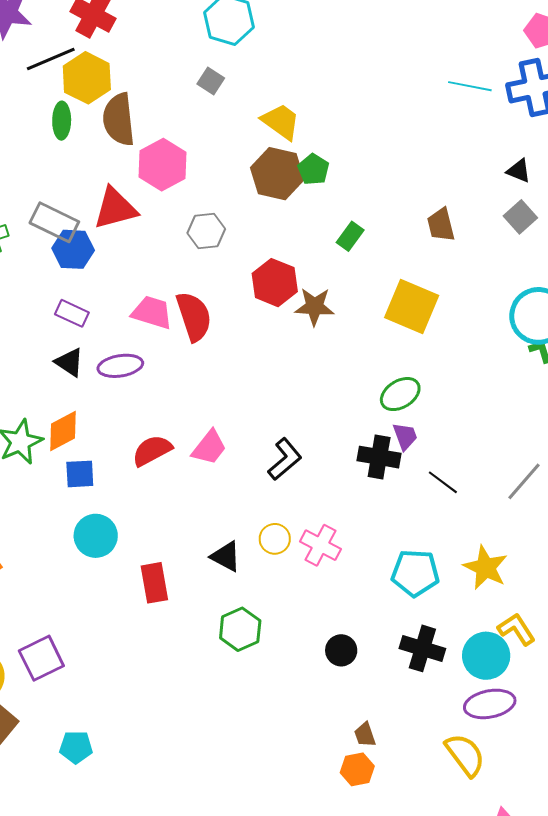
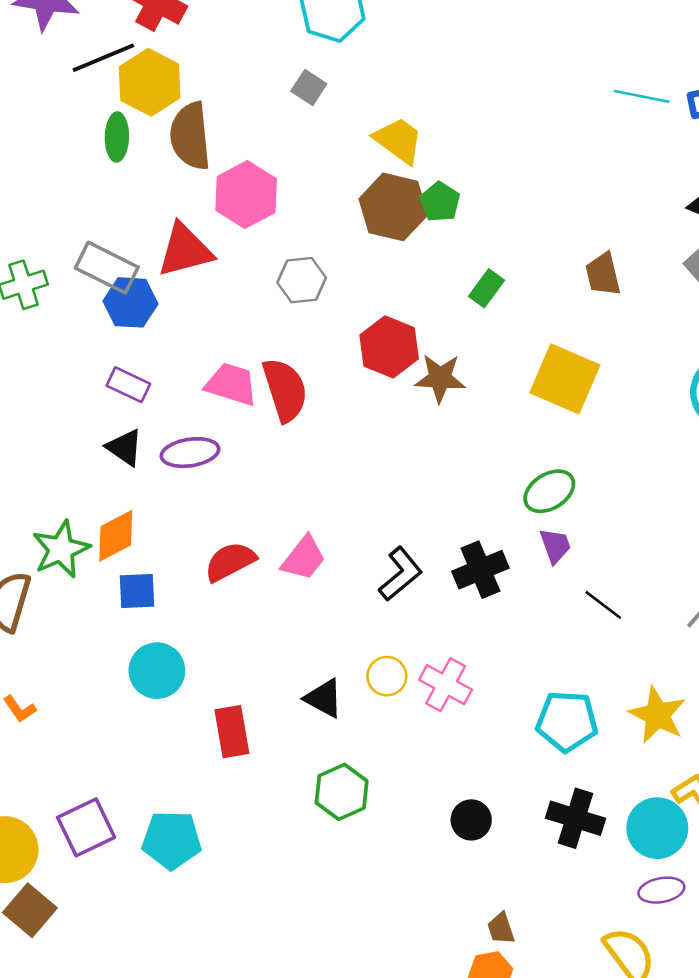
black cross: (379, 457) -> (480, 570), moved, turned -33
purple ellipse: (490, 704) -> (661, 890), size x0.7
cyan pentagon: (76, 747) -> (172, 840), moved, size x1.4

